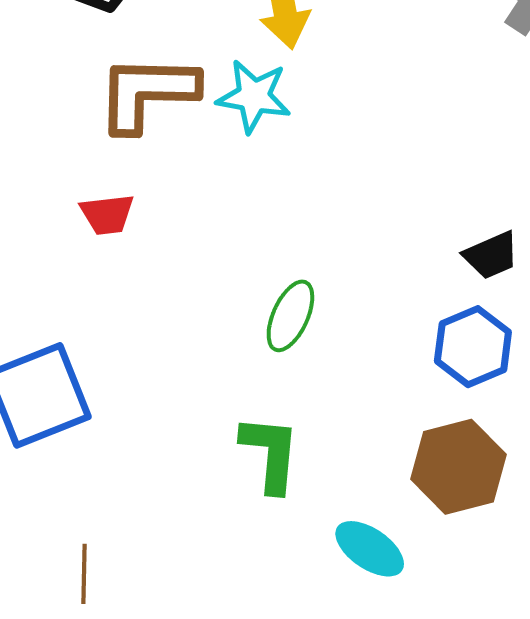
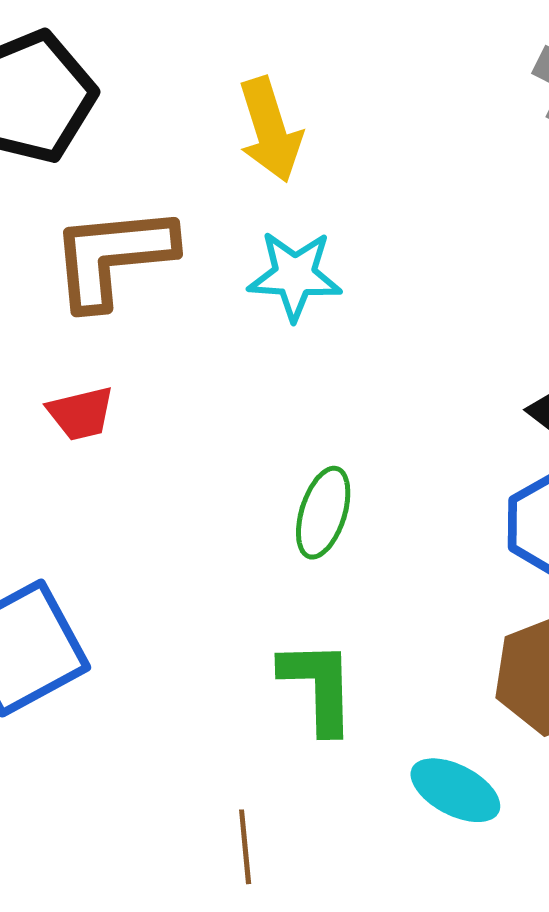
cyan star: (254, 96) -> (295, 276), moved
brown line: (84, 574) -> (245, 847), moved

